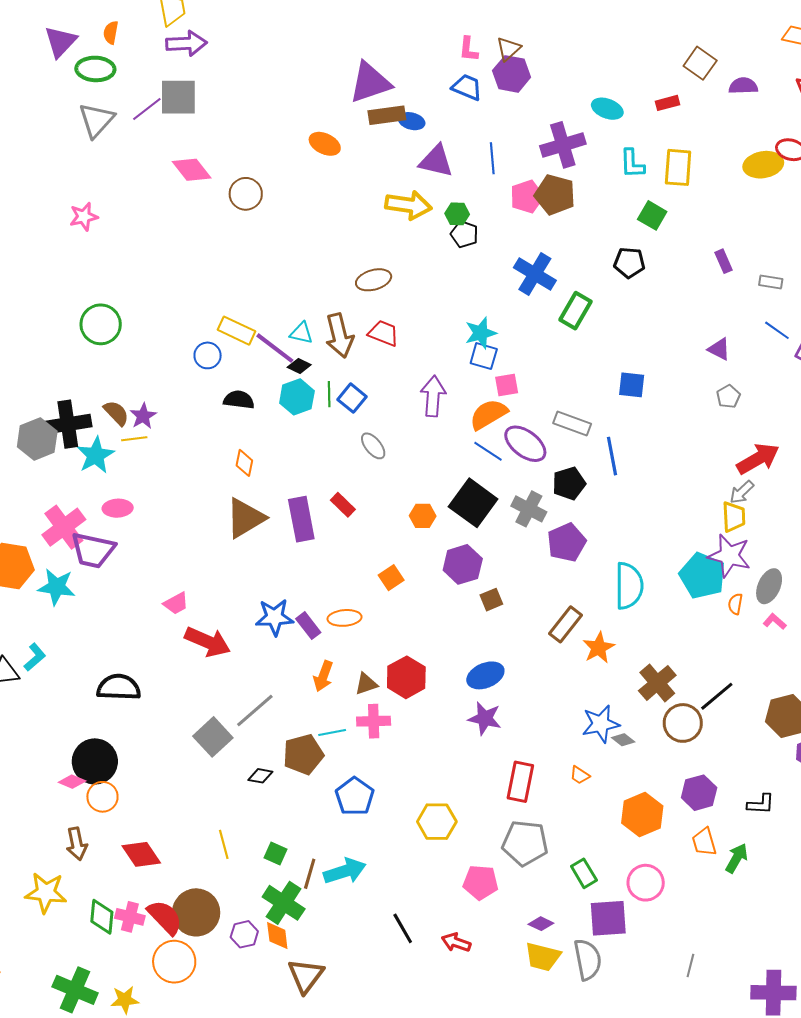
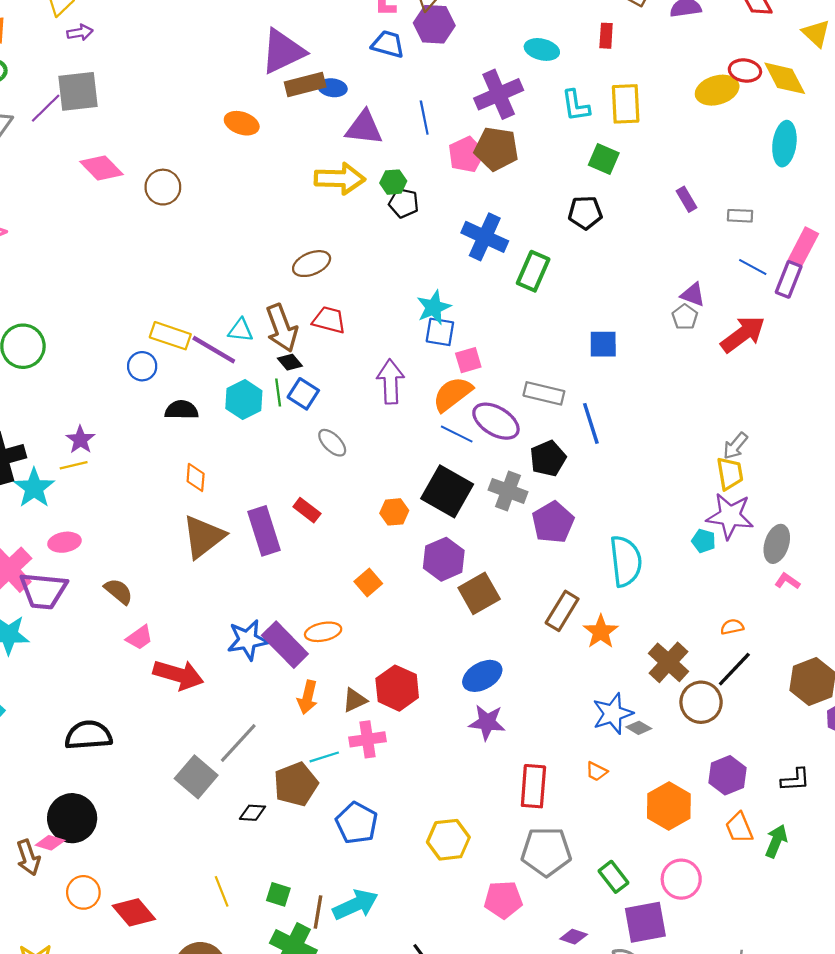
purple arrow: (186, 43) -> (80, 32), size x0.6
red rectangle: (668, 103) -> (606, 36), turned -65
black diamond: (299, 366) -> (290, 362), moved, turned 30
gray pentagon: (728, 397) -> (685, 317), moved
brown semicircle: (116, 413) -> (118, 591), moved
red arrow: (758, 459) -> (743, 334), moved
cyan pentagon: (702, 576) -> (704, 541), size x0.5
brown square: (491, 600) -> (479, 593), size x1.6
orange semicircle: (735, 604) -> (732, 627), moved, turned 75
purple rectangle: (308, 626) -> (285, 645), size x1.6
orange circle: (102, 797) -> (83, 892), moved
brown arrow: (77, 844) -> (28, 858), moved

